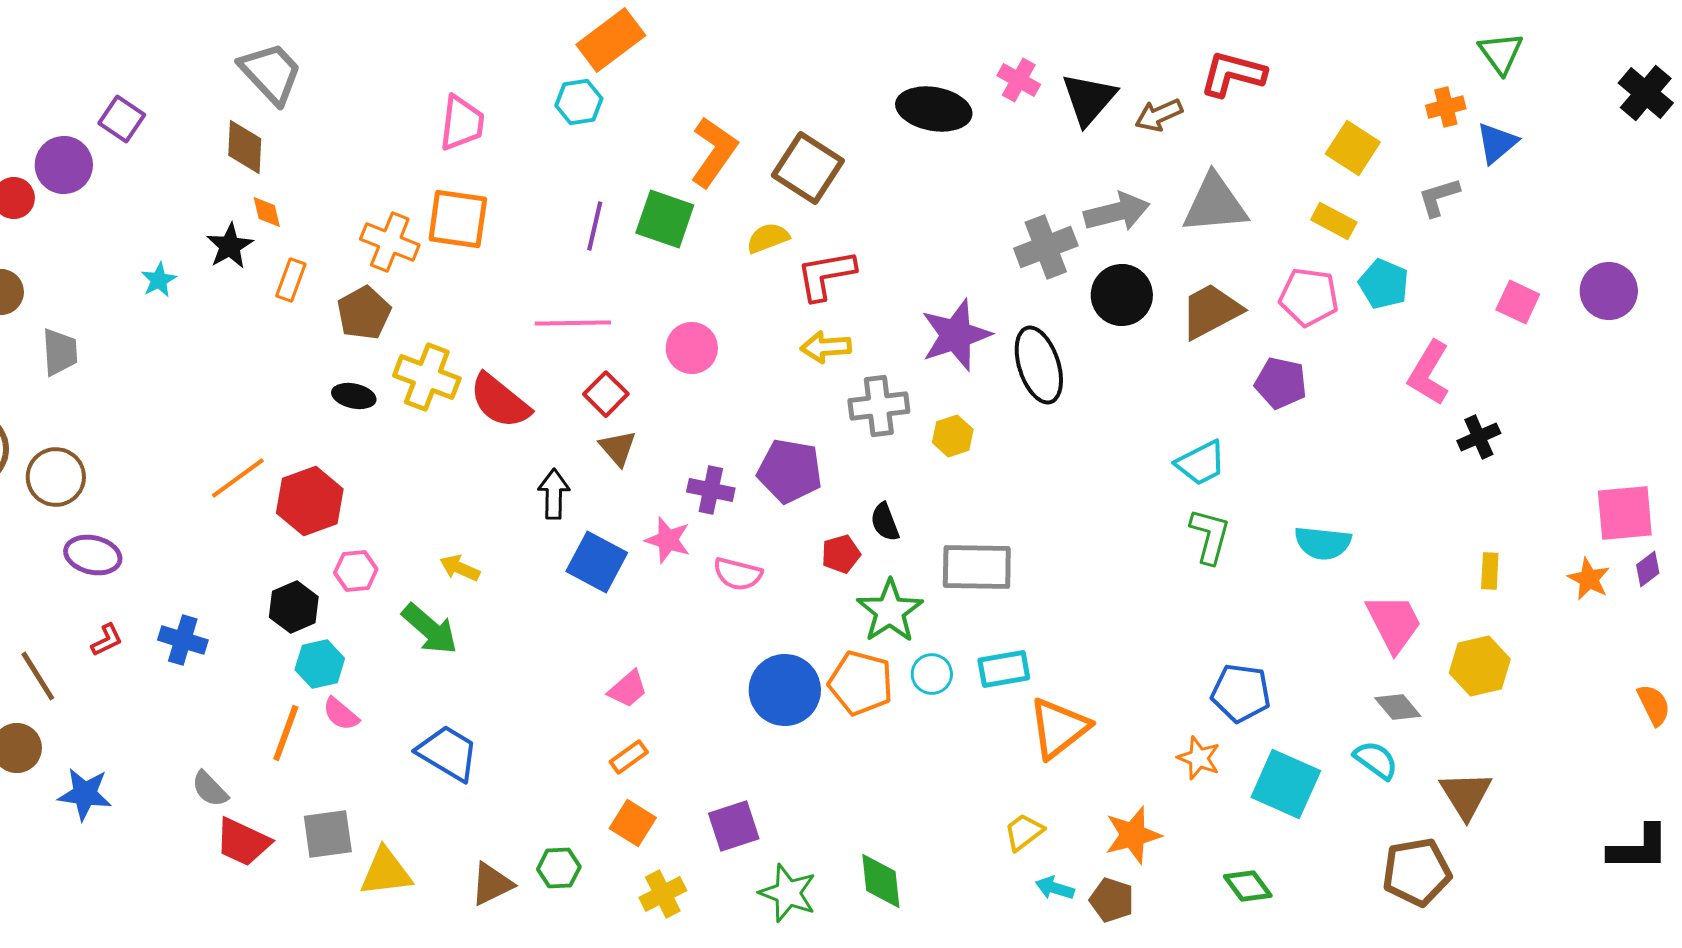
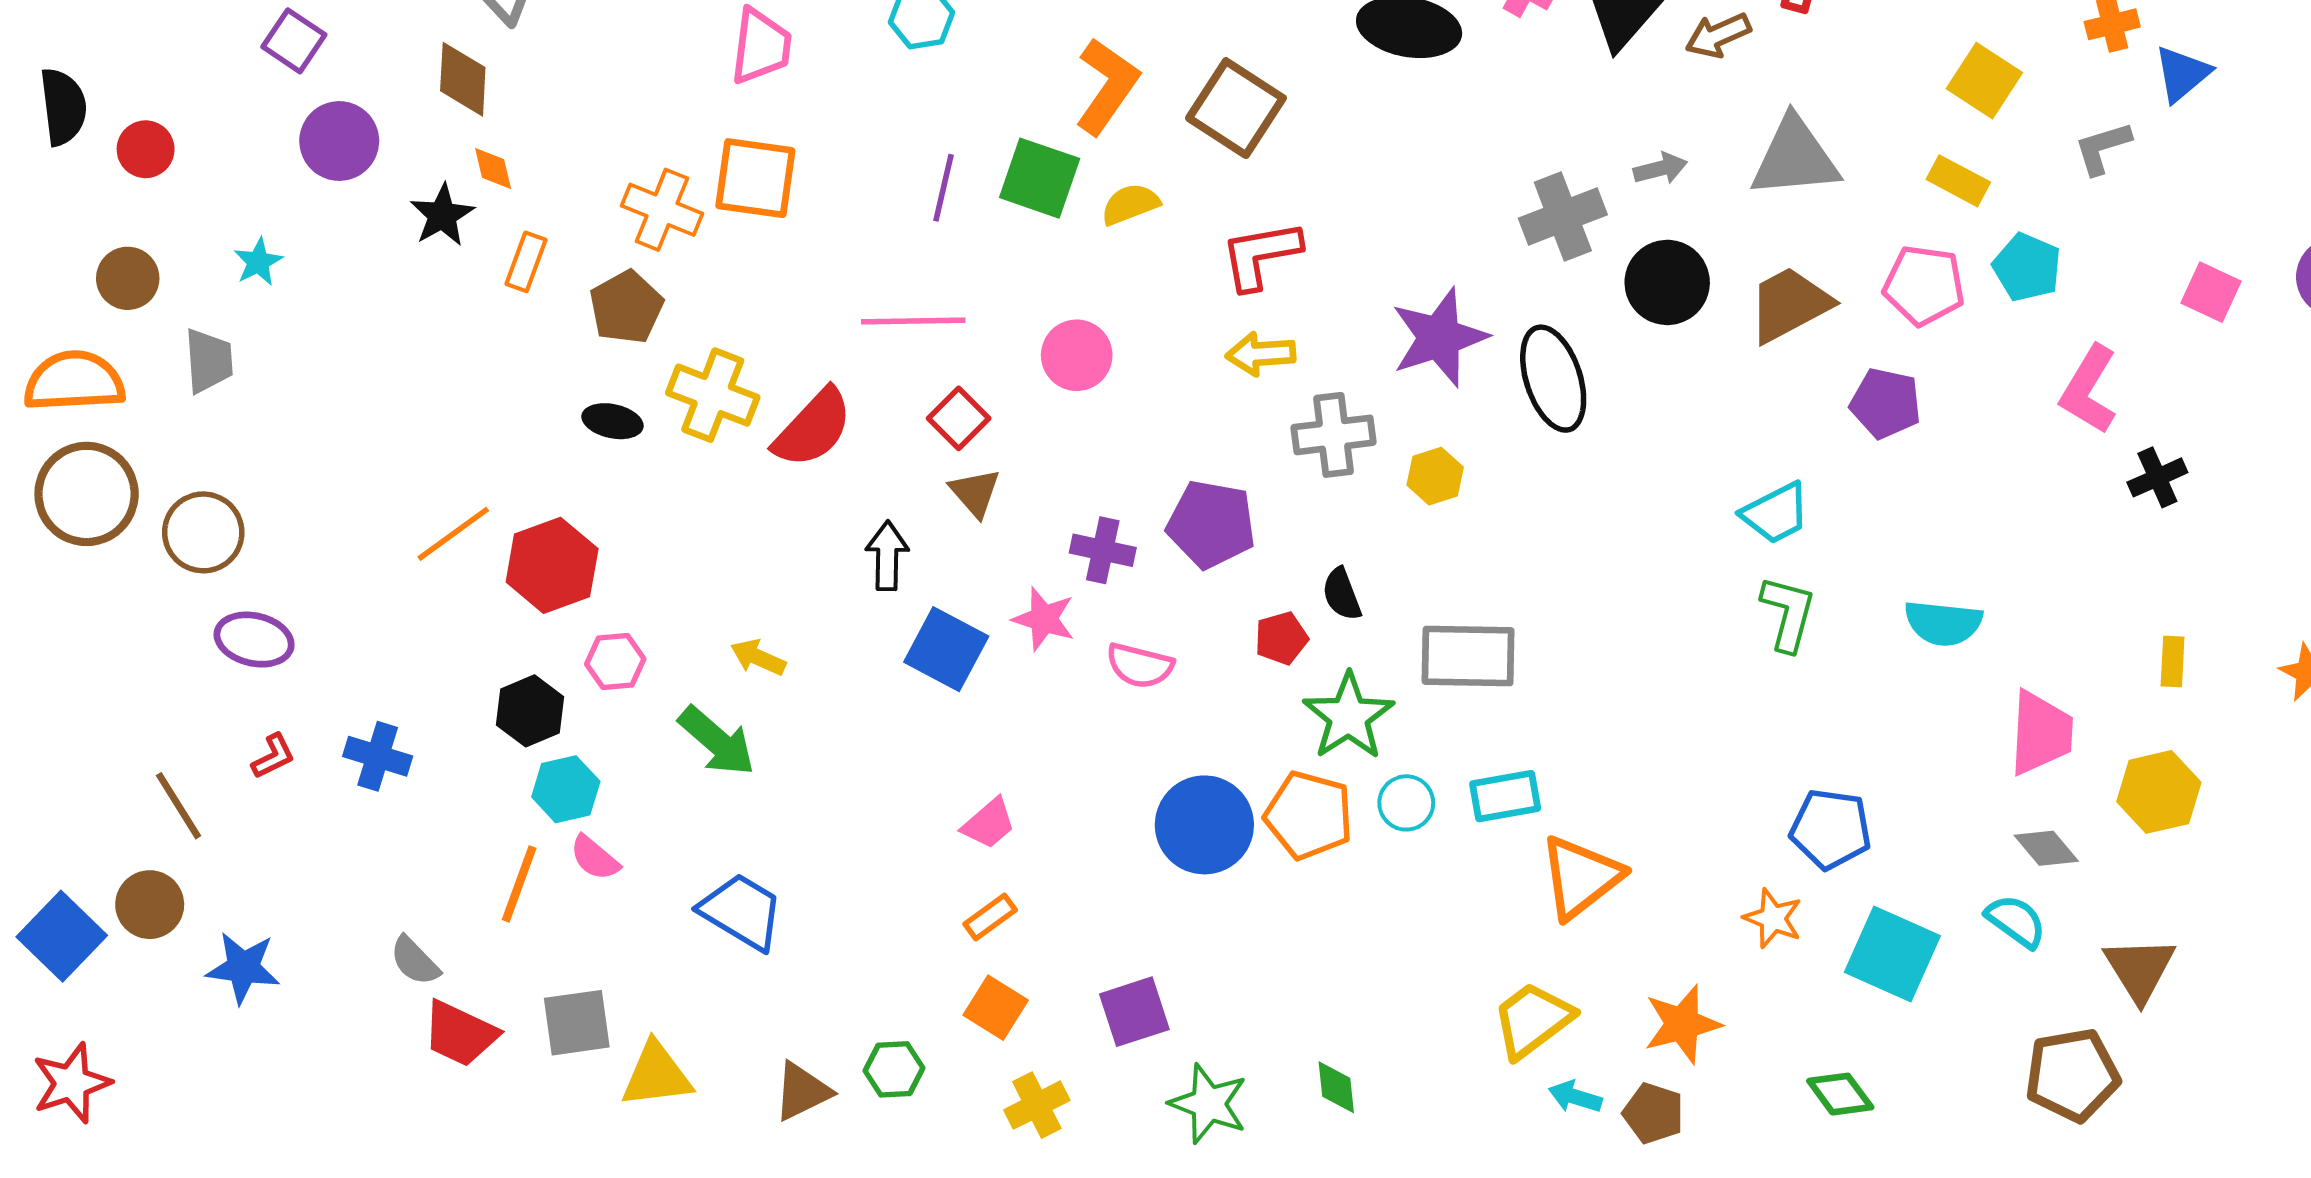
purple circle: (64, 165) -> (339, 141), moved
gray arrow: (1117, 212) -> (1660, 168), size x0.6
yellow semicircle: (768, 238) -> (1130, 204), moved
cyan star: (159, 280) -> (258, 262), moved
red semicircle: (500, 401) -> (813, 428), turned -86
pink trapezoid: (1394, 623) -> (2041, 733), turned 30
yellow trapezoid: (1024, 832) -> (1533, 1020), size x1.5
green diamond: (881, 881) -> (1336, 1087), size x0.7

